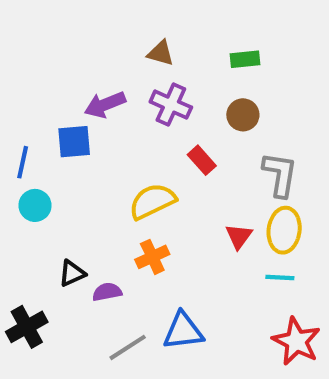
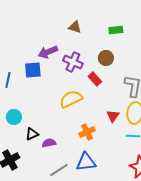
purple cross: (171, 105) -> (73, 62), moved
brown circle: (243, 115) -> (106, 58), moved
cyan circle: (35, 205) -> (14, 117), moved
orange cross: (152, 257) -> (87, 132), moved

